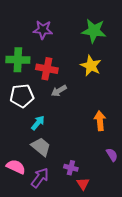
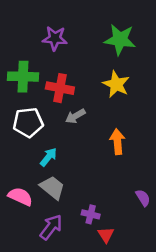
orange arrow: (100, 121) -> (117, 142), moved
pink semicircle: (16, 167) -> (20, 197), moved

